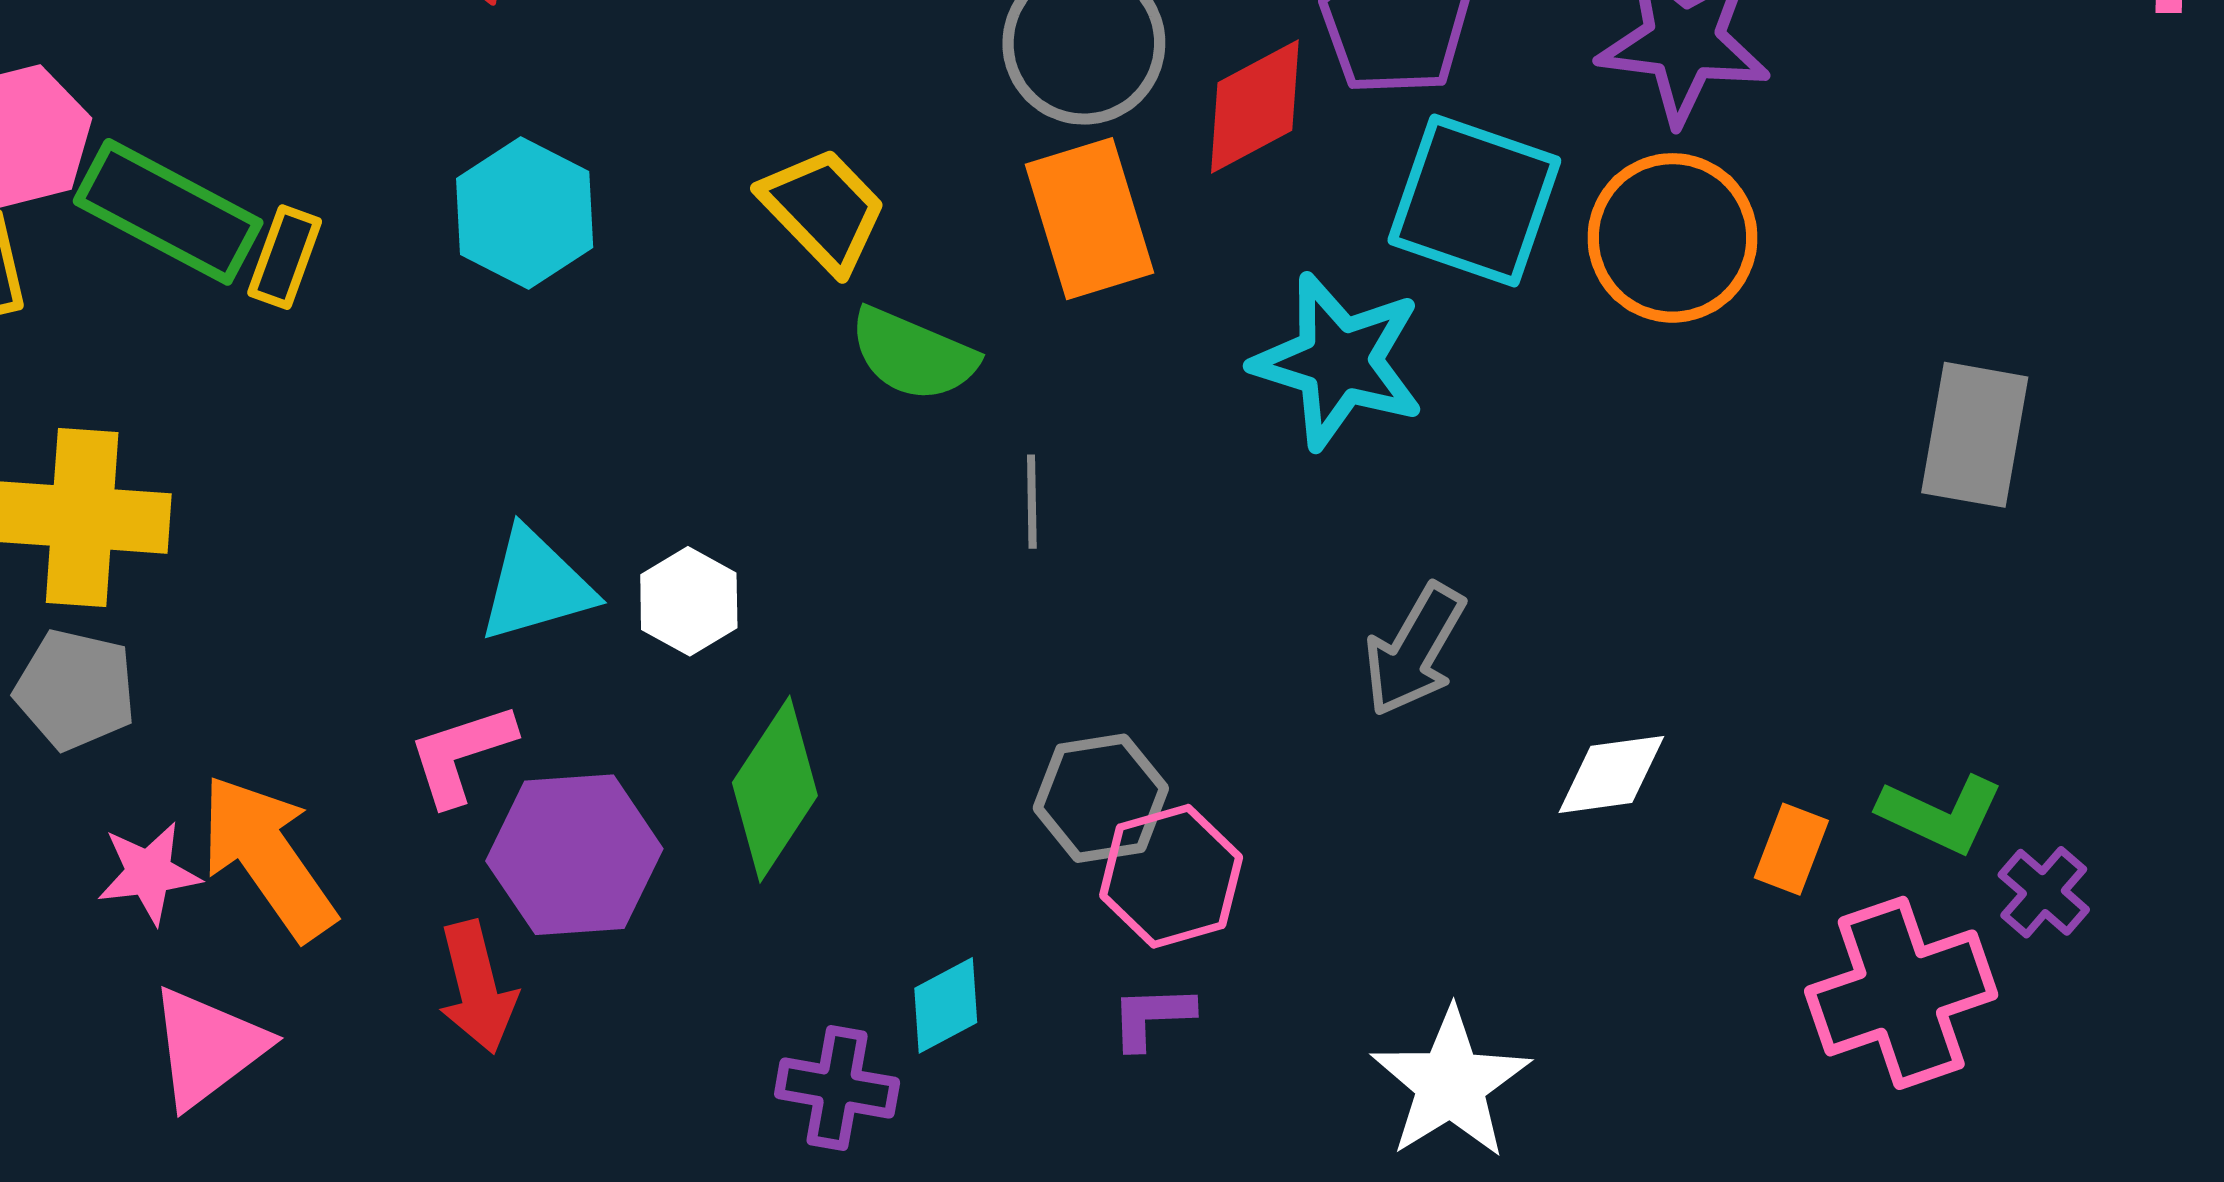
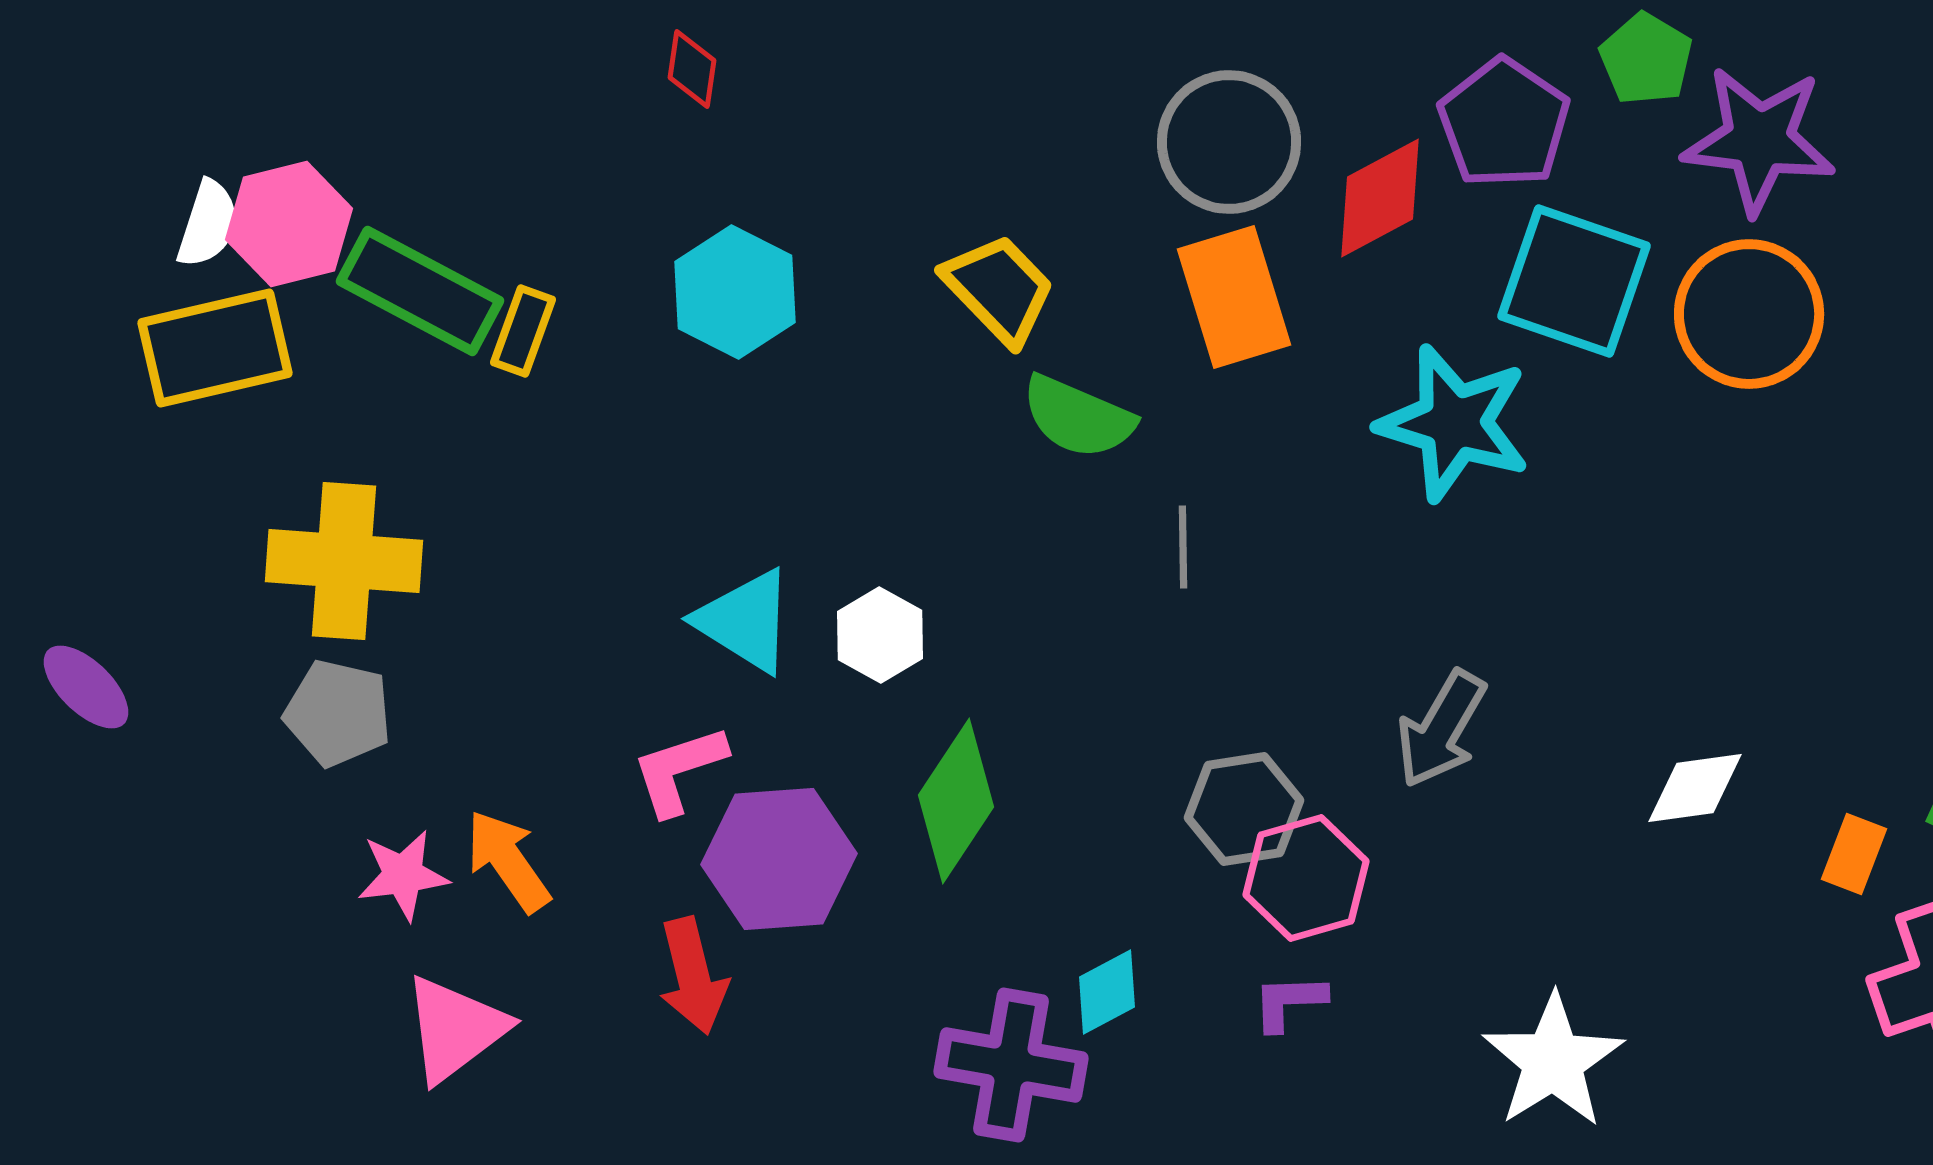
cyan triangle: (536, 585) -> (745, 621), turned 48
gray arrow: (1414, 650) -> (1441, 729), moved
orange arrow: (268, 857) -> (508, 861), size x0.7
purple cross: (837, 1088) -> (1011, 1065), size x1.4

